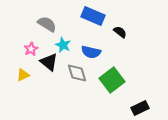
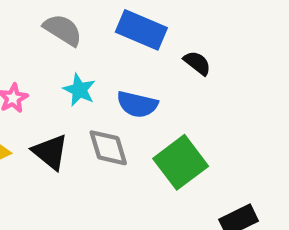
gray semicircle: (47, 24) -> (63, 30), moved
black triangle: (49, 62) -> (50, 152), moved

